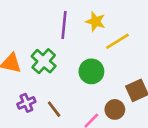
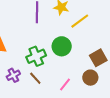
green cross: (44, 61) -> (36, 56), moved, turned 30
brown circle: (115, 109) -> (90, 78), moved

